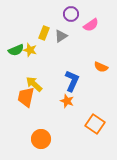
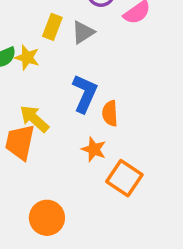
orange semicircle: (101, 67) -> (110, 113), moved, turned 64
blue L-shape: (72, 81) -> (85, 94), moved
orange square: (95, 124) -> (124, 178), moved

